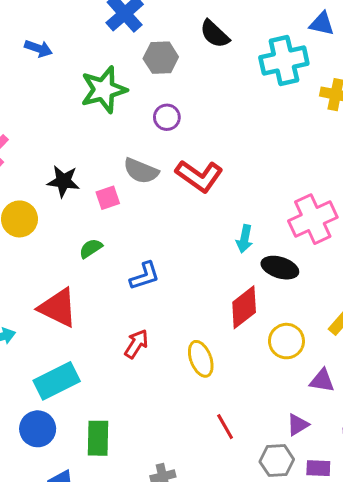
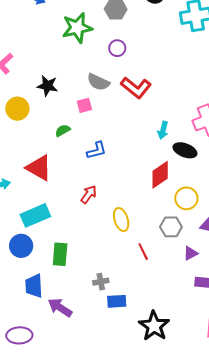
pink square: (108, 198) -> (84, 105), moved
yellow ellipse: (201, 359) -> (121, 220), moved
gray hexagon: (277, 461) -> (171, 227), moved

